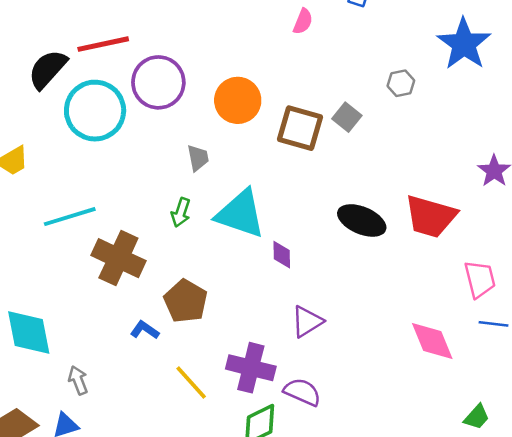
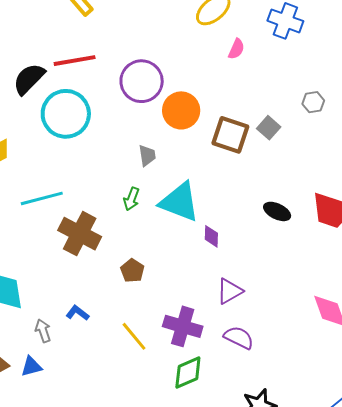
purple circle: (158, 82) -> (142, 81), moved
black ellipse: (362, 220) -> (277, 211), size x0.7
brown pentagon: (186, 301) -> (132, 271), size x0.7
blue L-shape: (145, 330) -> (78, 313), moved
purple semicircle: (302, 392) -> (239, 338), moved

